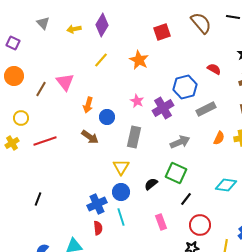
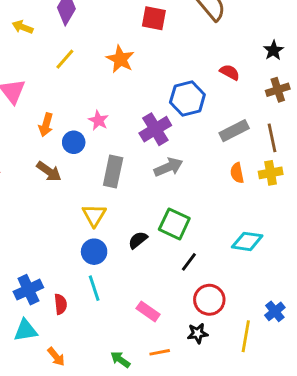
yellow arrow: (74, 29) -> (23, 27), moved, turned 32
red square: (162, 32) -> (154, 18), turned 30
pink star: (137, 101) -> (98, 120), moved
gray rectangle: (206, 109) -> (234, 131), moved
orange semicircle: (219, 138) -> (237, 173), turned 144
gray arrow: (180, 142) -> (168, 167), moved
blue cross: (97, 204) -> (28, 290), moved
pink rectangle: (161, 222) -> (148, 311), moved, turned -35

